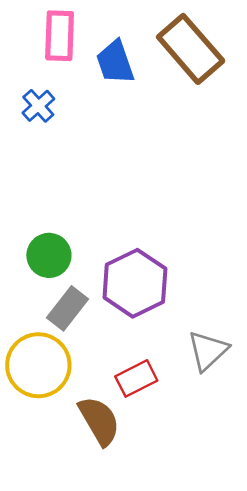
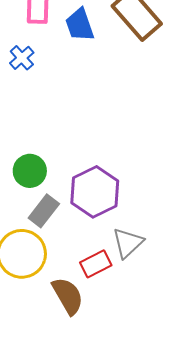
gray triangle: (208, 351) -> (128, 243), moved

